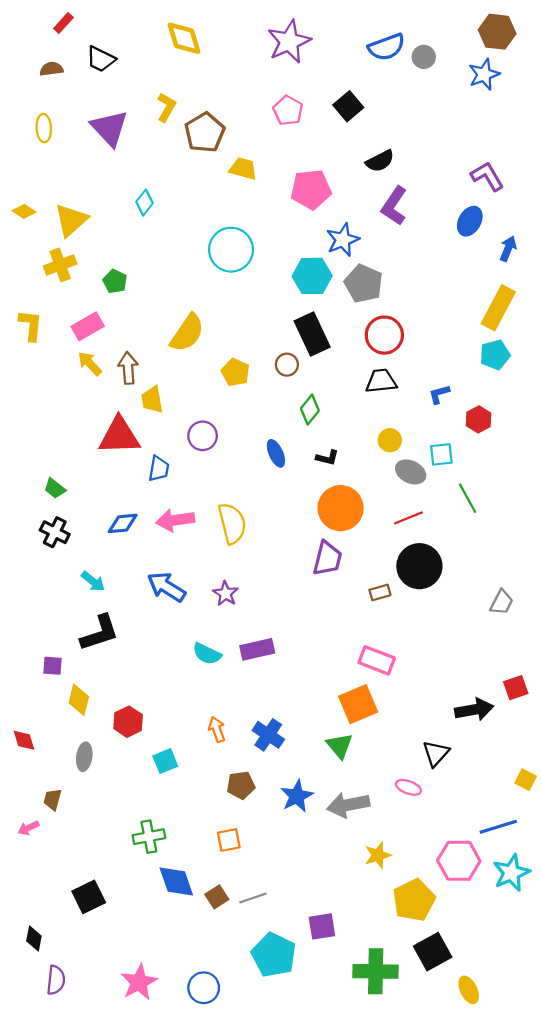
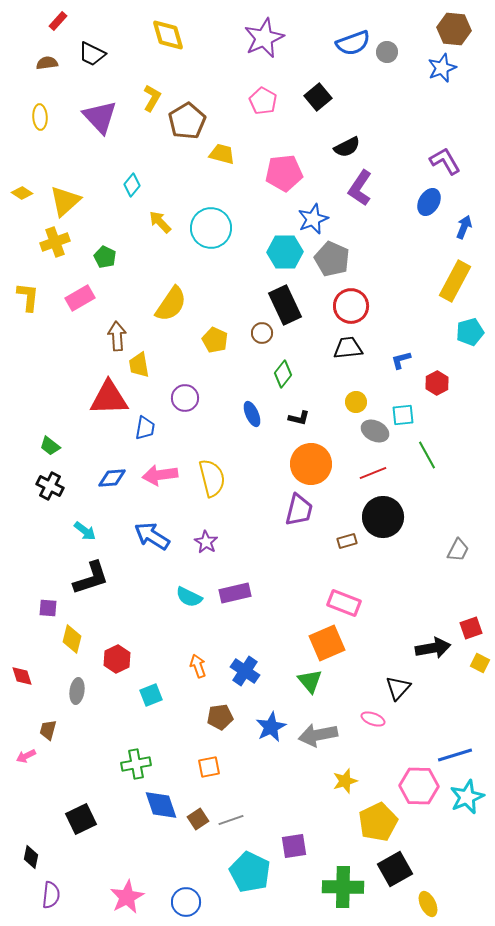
cyan pentagon: (495, 355) -> (470, 332), moved
yellow arrow: (90, 364) -> (160, 222), moved
yellow square: (526, 780) -> (480, 663), moved

